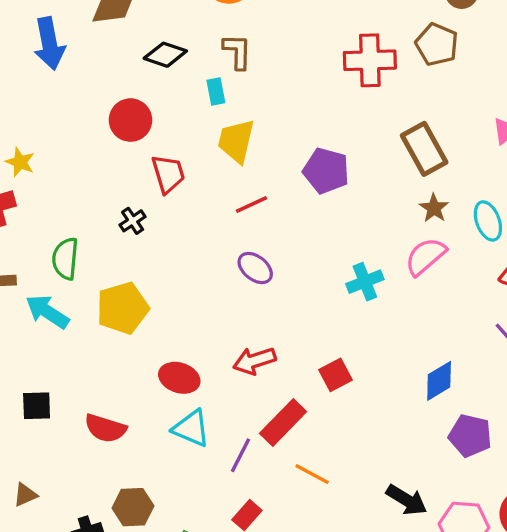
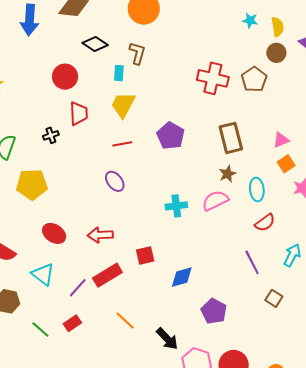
blue diamond: (439, 381) -> (182, 277), moved
cyan triangle: (191, 428) -> (43, 274), moved
orange line: (312, 474) -> (125, 321), moved

